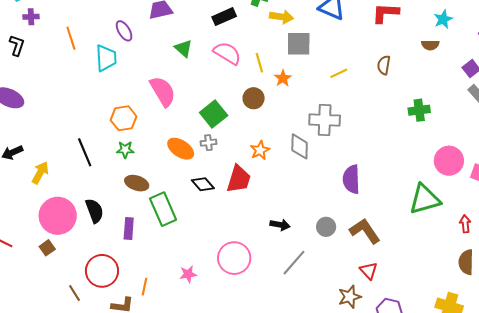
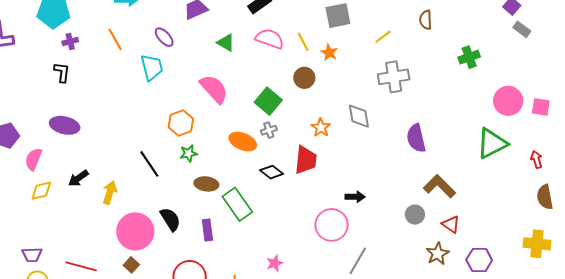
orange line: (71, 38) -> (115, 39), moved
gray cross: (325, 120) -> (394, 77), moved
gray circle: (326, 227) -> (415, 215), moved
pink circle: (234, 258) -> (332, 225), moved
gray line: (294, 263) -> (358, 261), moved

